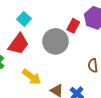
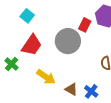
cyan square: (24, 19) -> (27, 16), moved

